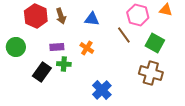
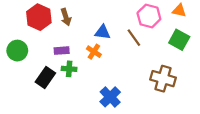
blue triangle: (92, 19) -> (103, 32), moved
green square: (155, 43) -> (179, 40), moved

